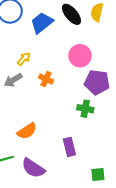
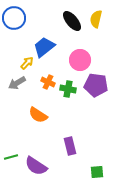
blue trapezoid: (42, 23) -> (44, 47), moved
green cross: (85, 109) -> (68, 89), moved
orange semicircle: (27, 131) -> (38, 115), moved, turned 66

